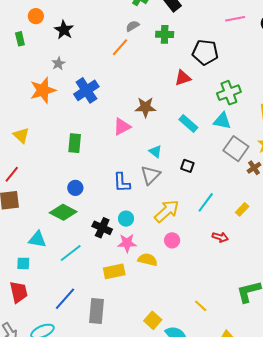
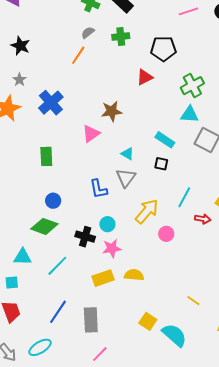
cyan rectangle: (188, 123) -> (165, 140), moved
red arrow: (220, 237) -> (203, 219), moved
pink circle: (172, 240) -> (166, 234), moved
yellow semicircle: (148, 260) -> (134, 275), moved

